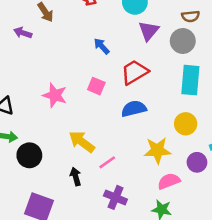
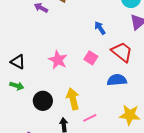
red trapezoid: (134, 72) -> (122, 52), turned 60
yellow arrow: (82, 142) -> (73, 99), turned 30
black circle: (29, 155) -> (43, 101), moved

